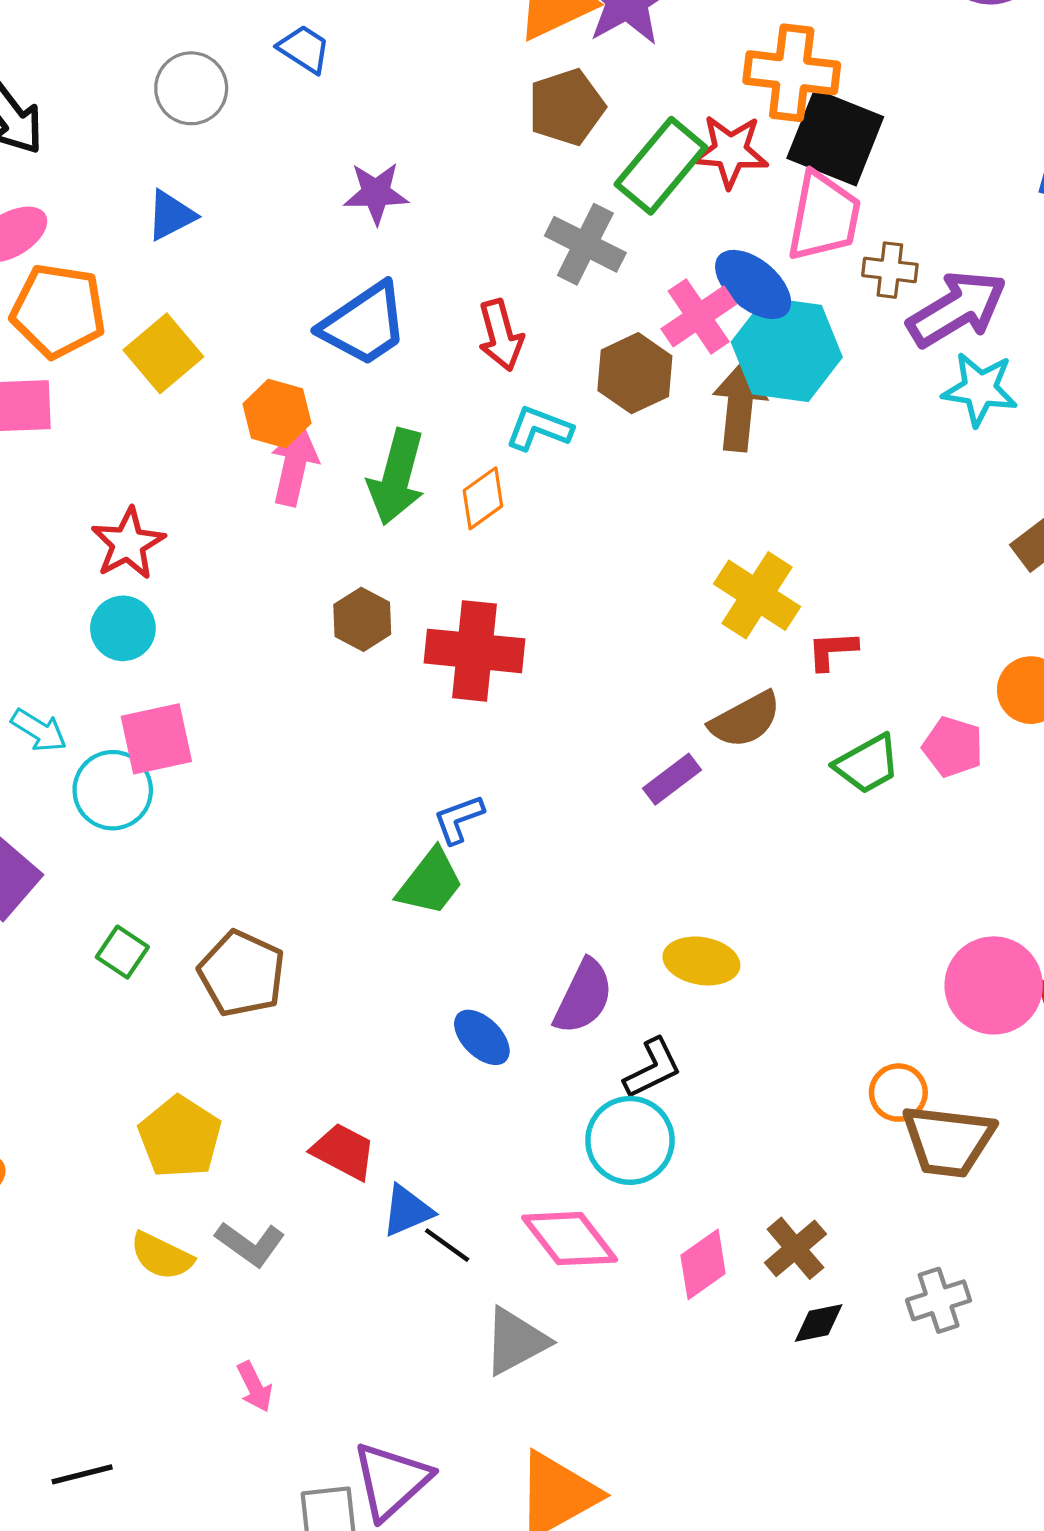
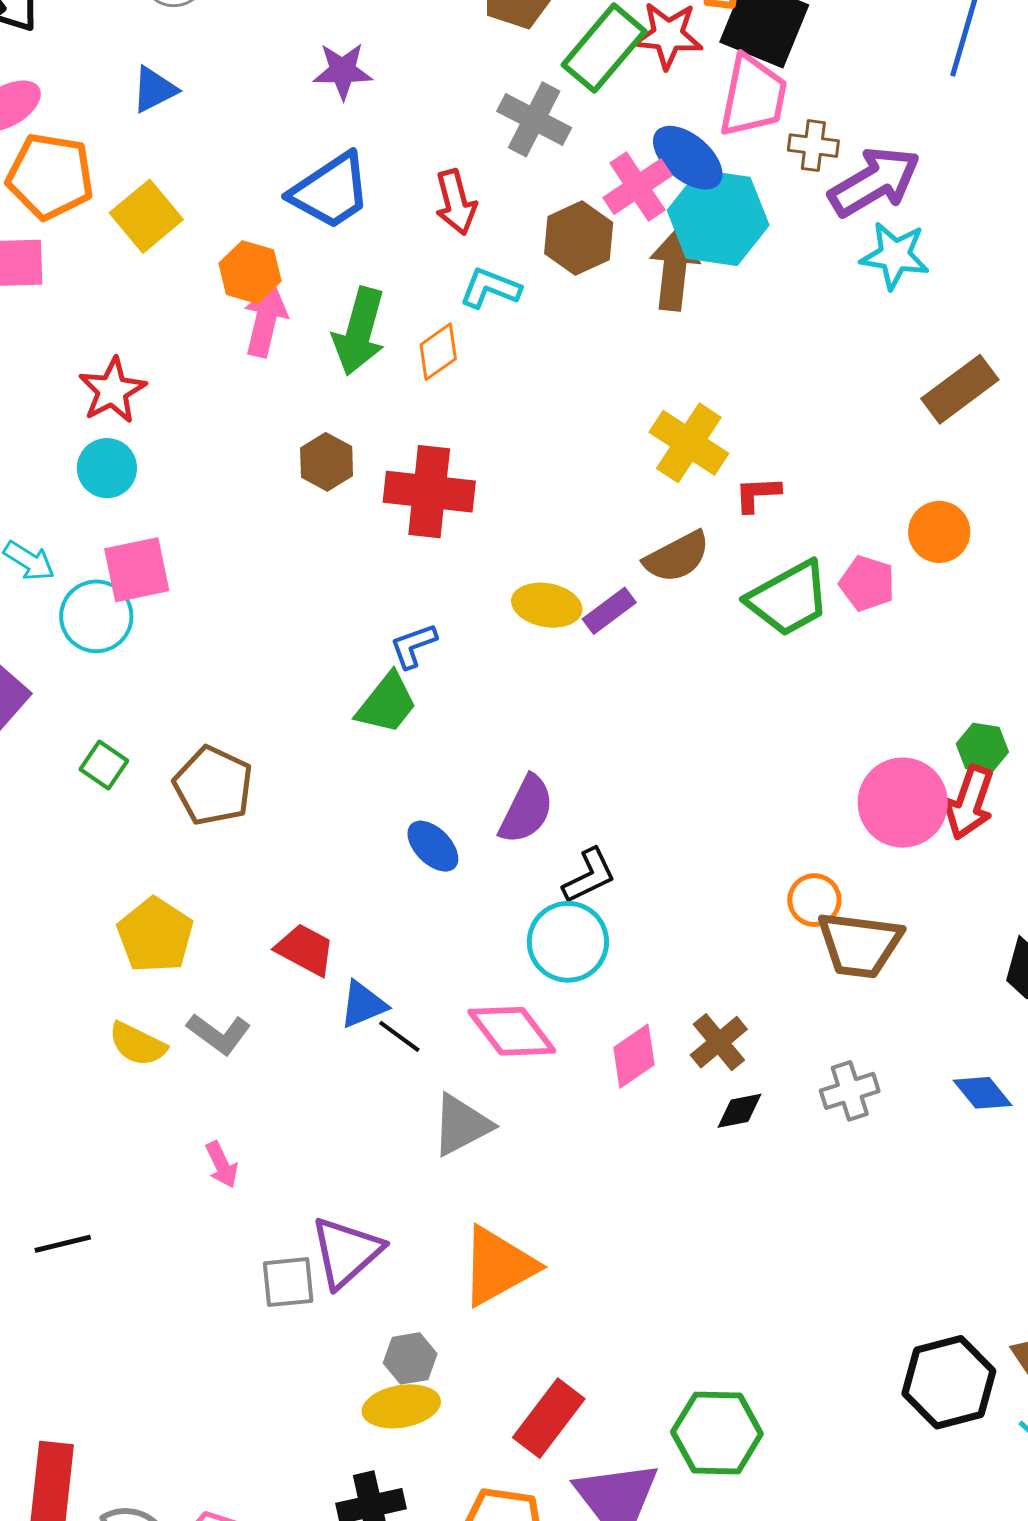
green trapezoid: (867, 764) -> (789, 598), size x1.4
yellow ellipse: (701, 961) -> (547, 605), moved

